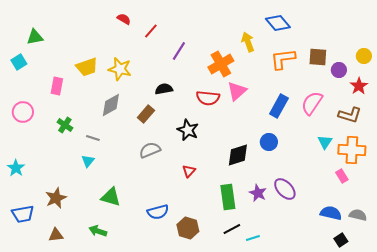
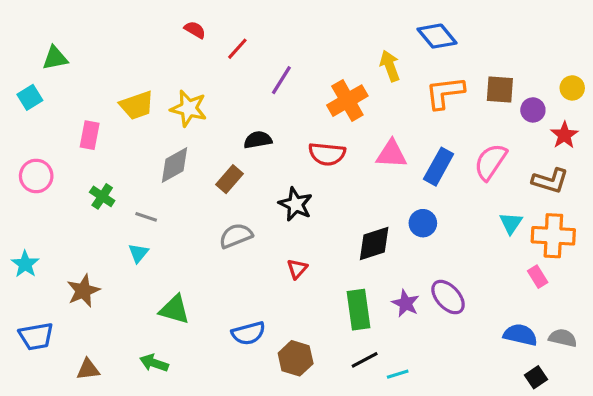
pink triangle: (237, 91) -> (391, 154), moved, turned 45
brown star: (56, 198) -> (83, 291), moved

